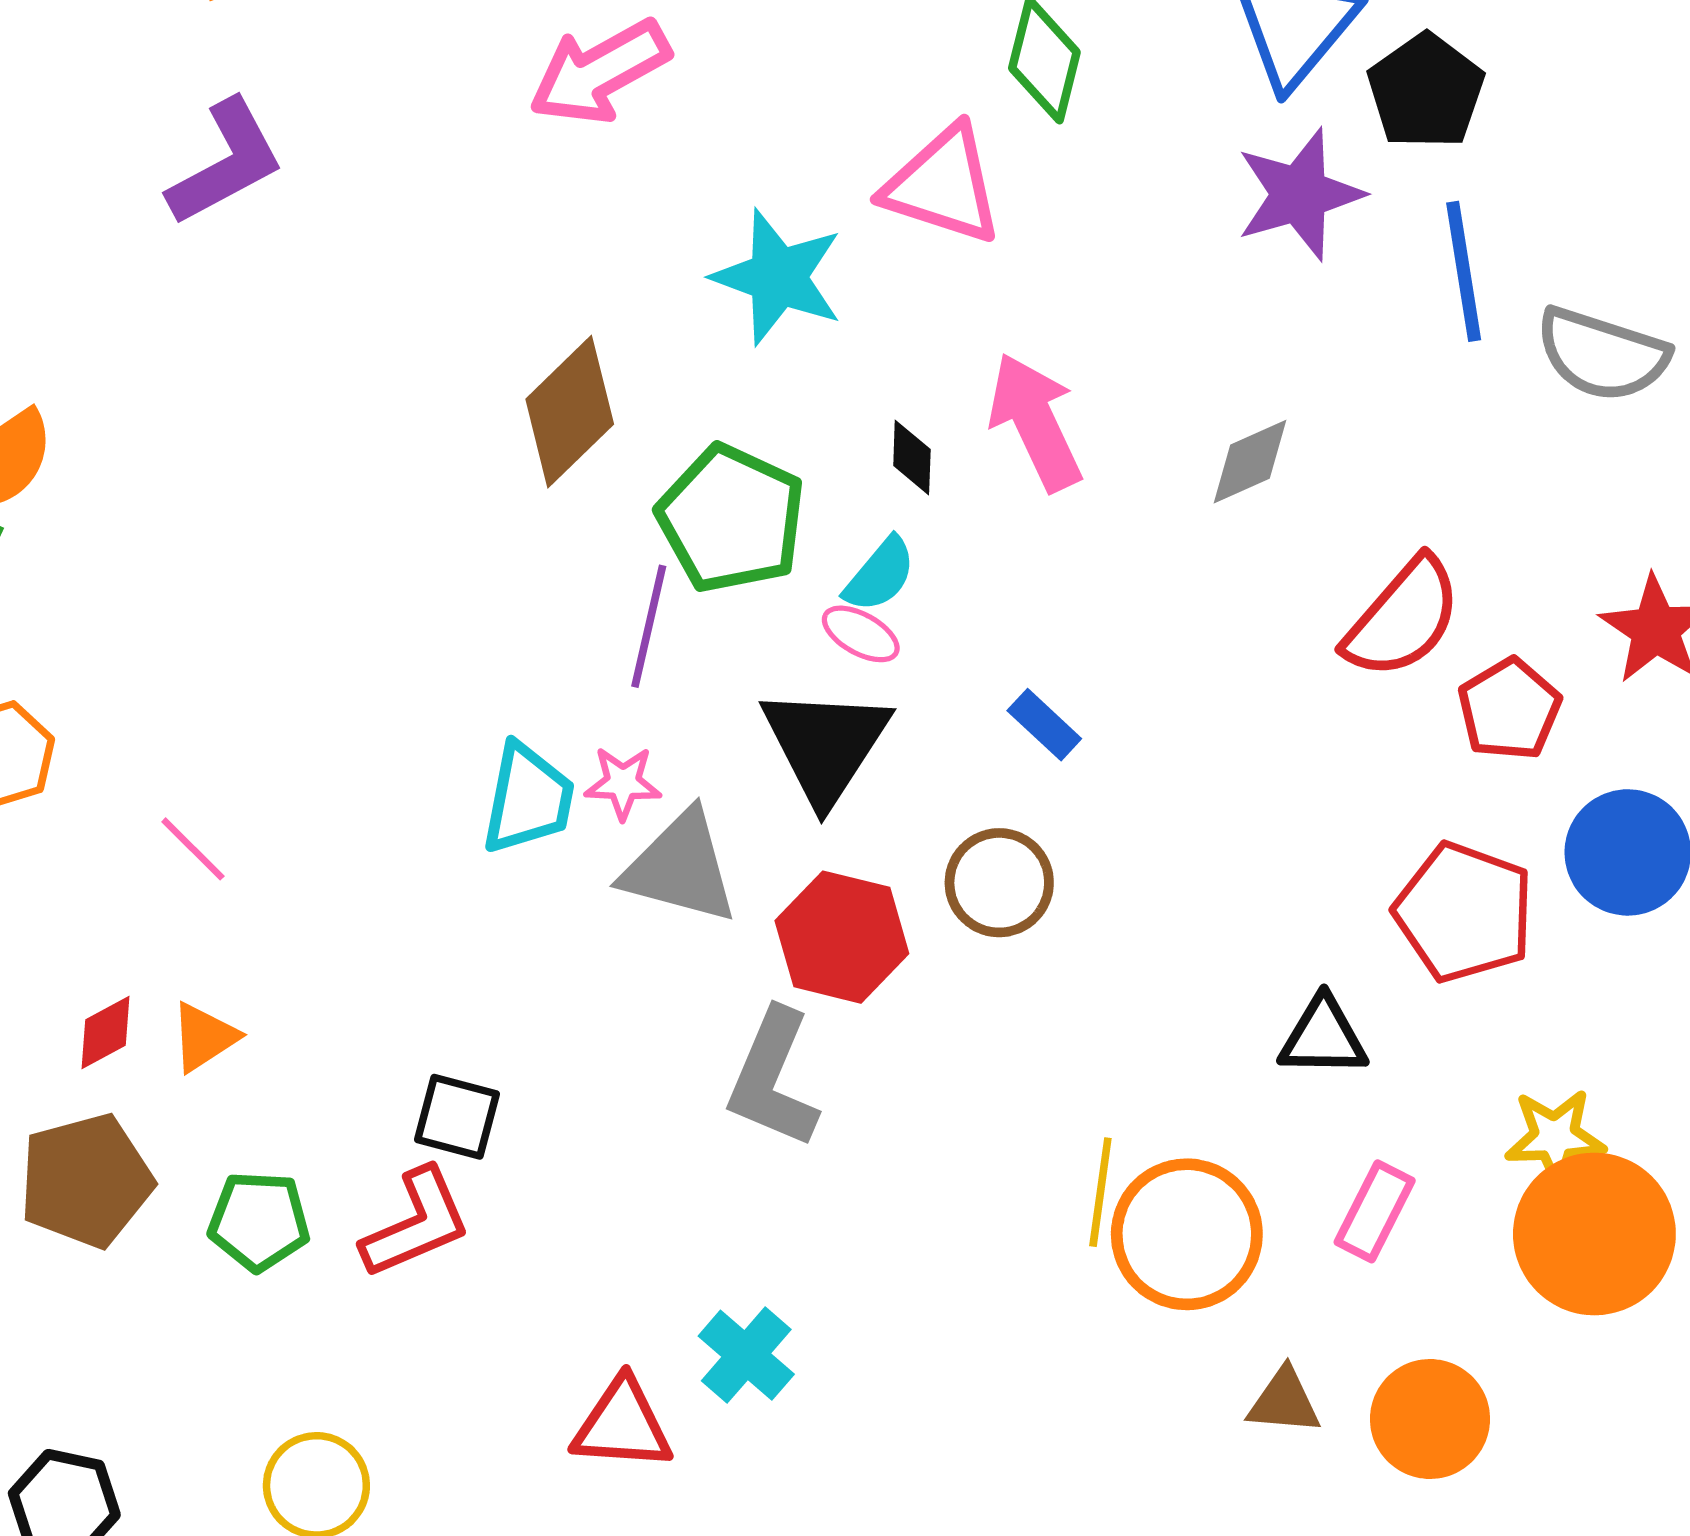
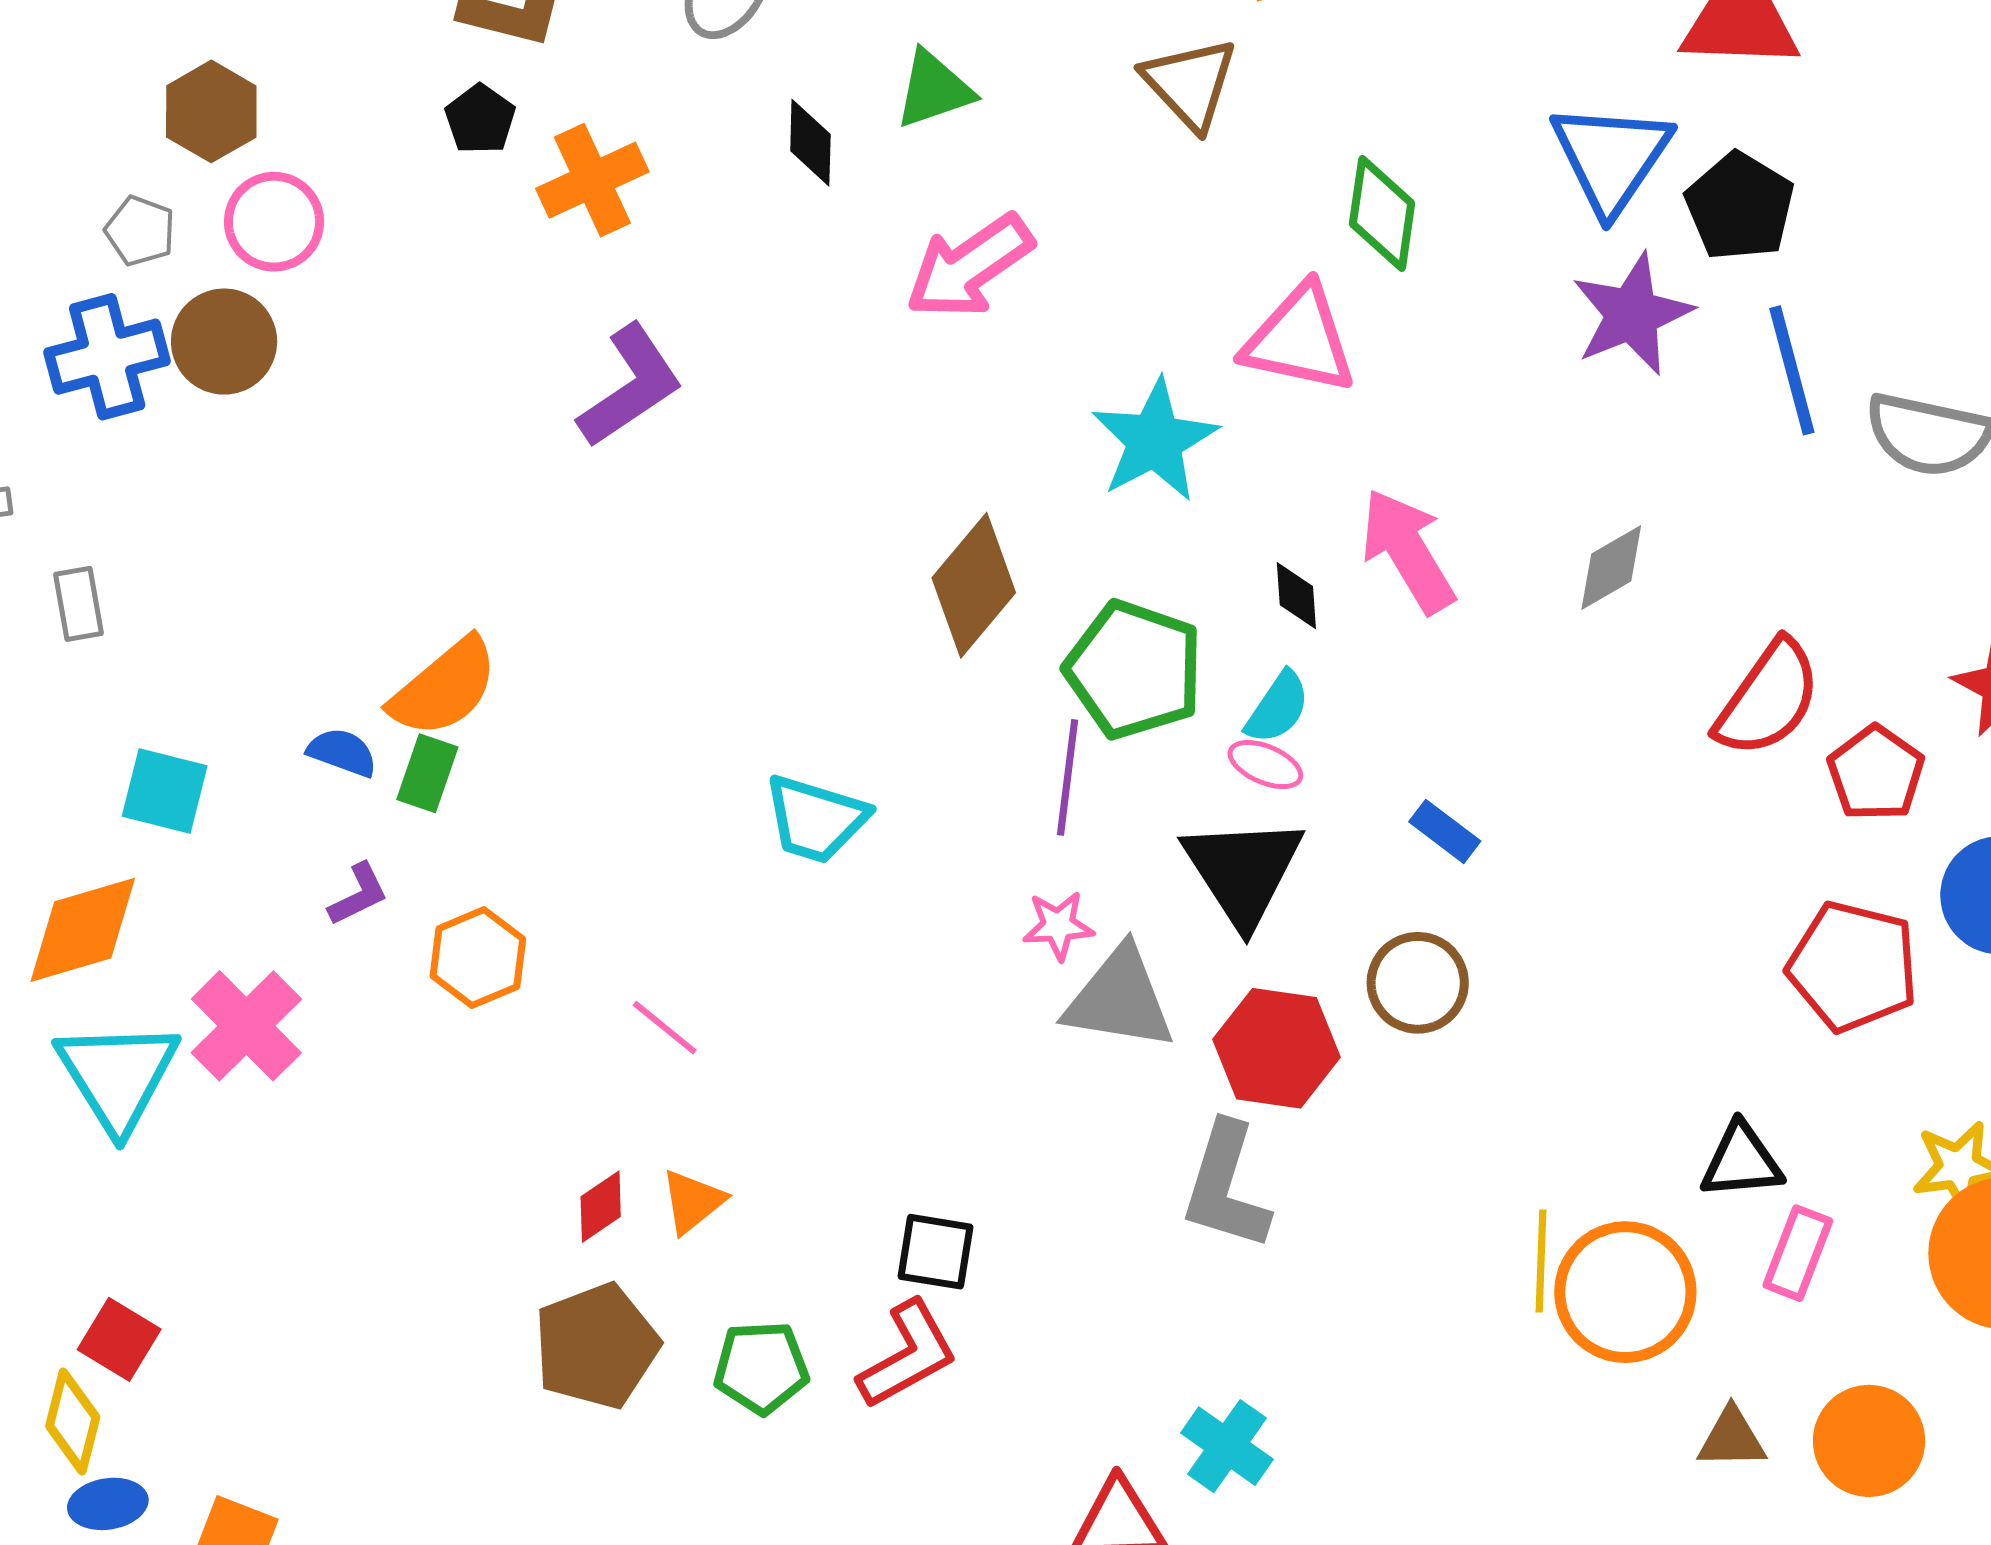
cyan star: (778, 277) -> (1155, 440), turned 30
cyan trapezoid: (528, 799) -> (816, 819), moved, turned 102
black triangle: (1323, 1037) -> (1741, 1161), moved

